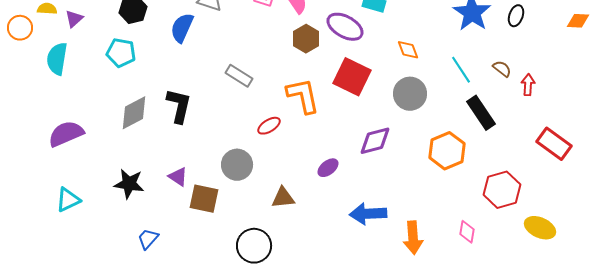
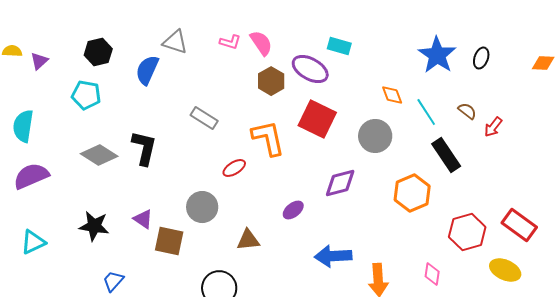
orange diamond: (408, 50) -> (392, 95), moved
cyan semicircle: (57, 59) -> (23, 126), moved
red arrow: (528, 85) -> (493, 127), turned -145
gray diamond: (134, 113) -> (99, 155), turned 60
red rectangle: (554, 144) -> (519, 225), moved

